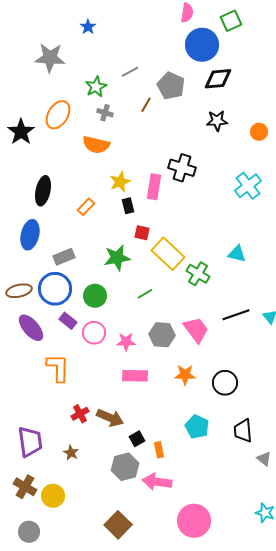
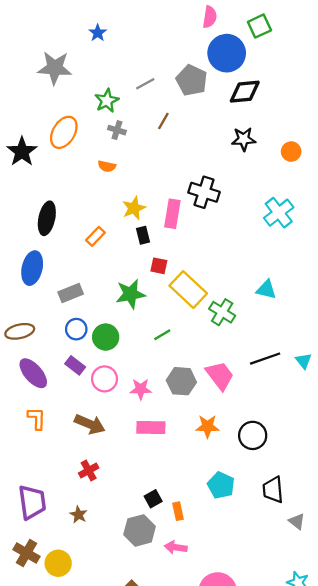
gray pentagon: (171, 86) -> (192, 80), moved
orange semicircle: (96, 145) -> (107, 166), size x0.6
blue circle: (55, 289) -> (76, 329), moved, size x0.6
orange L-shape: (58, 368) -> (37, 418), moved, size x0.7
brown arrow: (110, 418) -> (90, 424), moved
pink arrow: (157, 482) -> (176, 547), size x0.7

